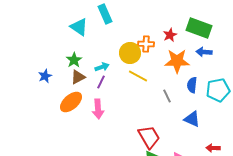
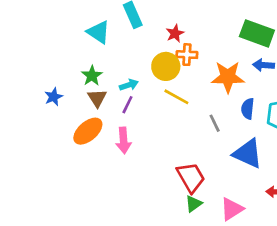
red star: (170, 35) -> (175, 33), moved
brown triangle: (78, 77) -> (97, 98), turned -35
blue triangle: (192, 119) -> (248, 154), size x1.4

